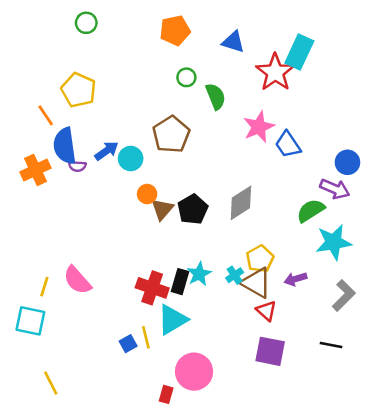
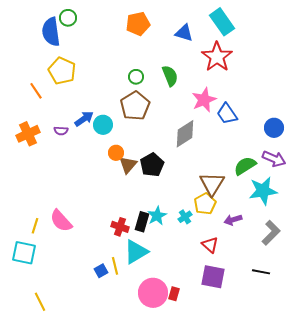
cyan rectangle: (299, 52) -> (222, 22), moved, turned -60
green circle: (186, 77) -> (136, 77), moved
blue semicircle: (65, 146) -> (51, 32), moved
purple arrow: (335, 189) -> (274, 159), moved
gray diamond: (241, 203) -> (185, 134), moved
brown triangle: (256, 283) -> (212, 184), moved, turned 32
red cross: (152, 288) -> (120, 227), size x0.7
red rectangle: (166, 394) -> (174, 294), moved

